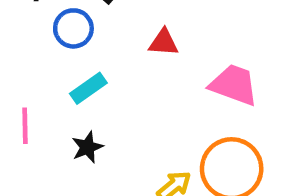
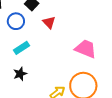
red triangle: (164, 42) -> (49, 22), moved, turned 40

